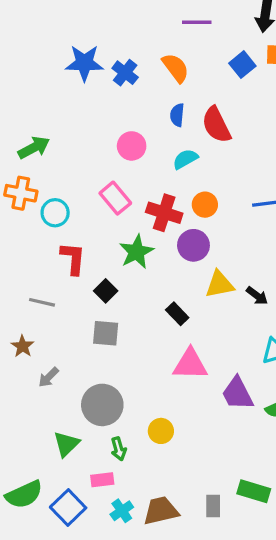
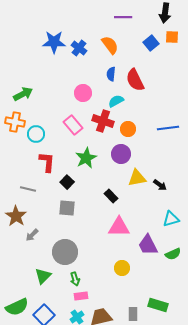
red cross: (164, 213) -> (103, 121), moved
brown star: (22, 346) -> (16, 216), size x1.5
yellow circle: (161, 431) -> (122, 268), moved
pink rectangle: (102, 480) -> (81, 296), moved

